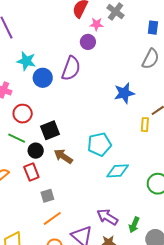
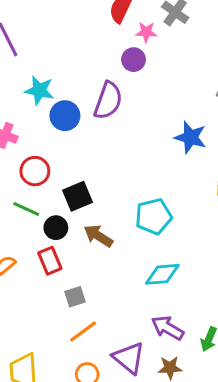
blue star: (124, 93) -> (191, 137), turned 30
cyan diamond: (118, 171) -> (162, 274), moved

